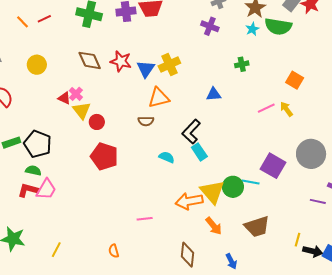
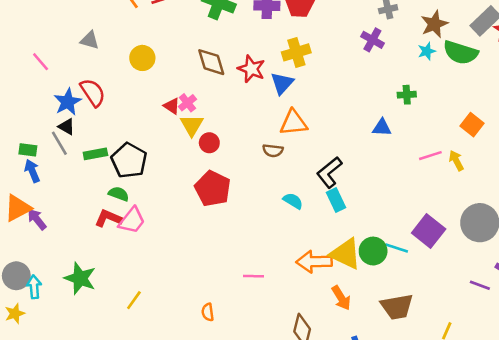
yellow cross: (169, 64) -> (296, 52), moved
blue triangle: (214, 94) -> (382, 128), moved
yellow triangle: (212, 192) -> (346, 254), turned -32

